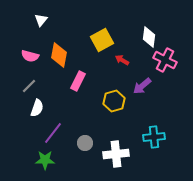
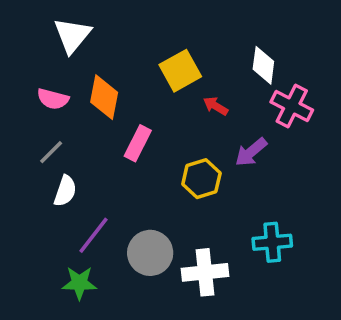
white triangle: (41, 20) -> (72, 35), size x1.6
gray circle: (85, 143) -> (150, 253), size x1.6

